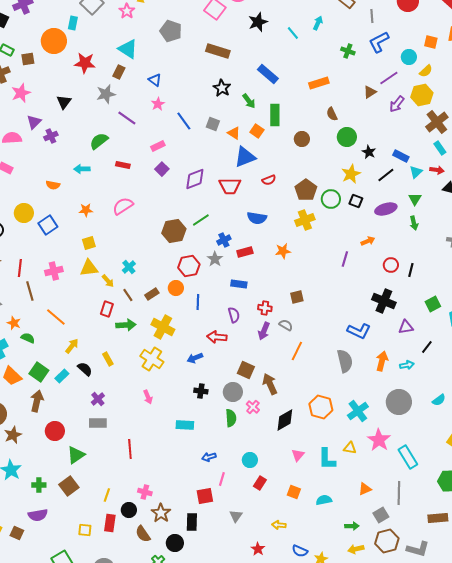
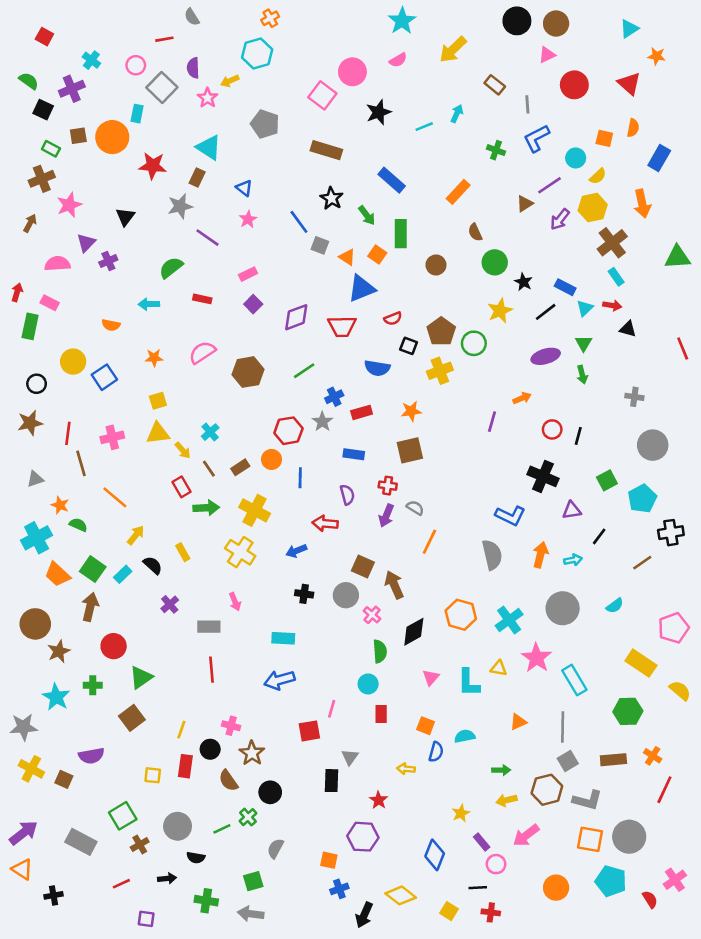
cyan line: (293, 33) -> (424, 127), turned -72
brown square: (28, 59) -> (78, 136), moved
orange rectangle: (319, 83) -> (458, 192), turned -30
blue line: (184, 121) -> (299, 222), moved
black square: (356, 201) -> (409, 346), moved
brown hexagon: (174, 231) -> (248, 372), moved
brown square: (297, 297) -> (410, 450), moved, size x1.5
red rectangle: (107, 309) -> (181, 487), turned -49
green semicircle: (231, 418) -> (380, 651), moved
gray rectangle: (98, 423) -> (209, 627), moved
blue arrow: (209, 457) -> (279, 680), moved, size x1.6
red rectangle: (260, 483) -> (381, 714), turned -32
green cross: (39, 485) -> (93, 685), moved
gray square: (381, 515) -> (568, 761), moved
black rectangle: (192, 522) -> (332, 781), moved
blue semicircle: (300, 551) -> (436, 752), moved, turned -98

